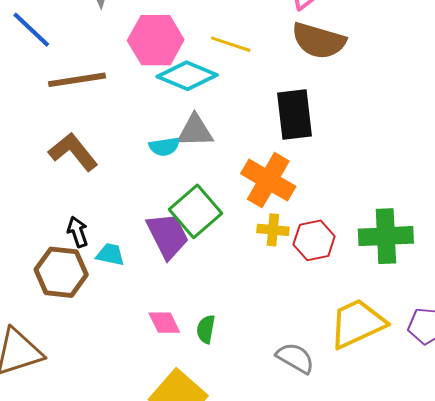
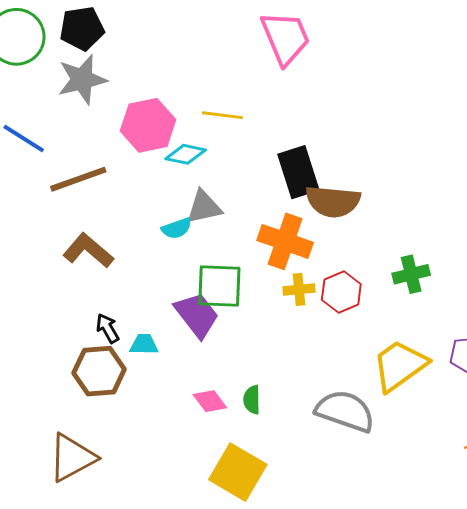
brown semicircle: (319, 41) -> (333, 201), moved
cyan diamond: (187, 76) -> (186, 154), size x0.7
green square: (195, 211) -> (219, 286), turned -36
green cross: (386, 236) -> (411, 274), size x0.7
gray semicircle: (295, 358) -> (345, 411), size x1.5

